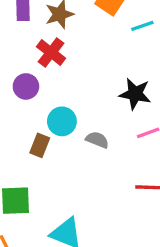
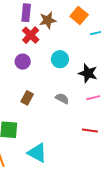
red cross: (51, 52) -> (31, 35), moved
cyan circle: (62, 121) -> (60, 59), moved

